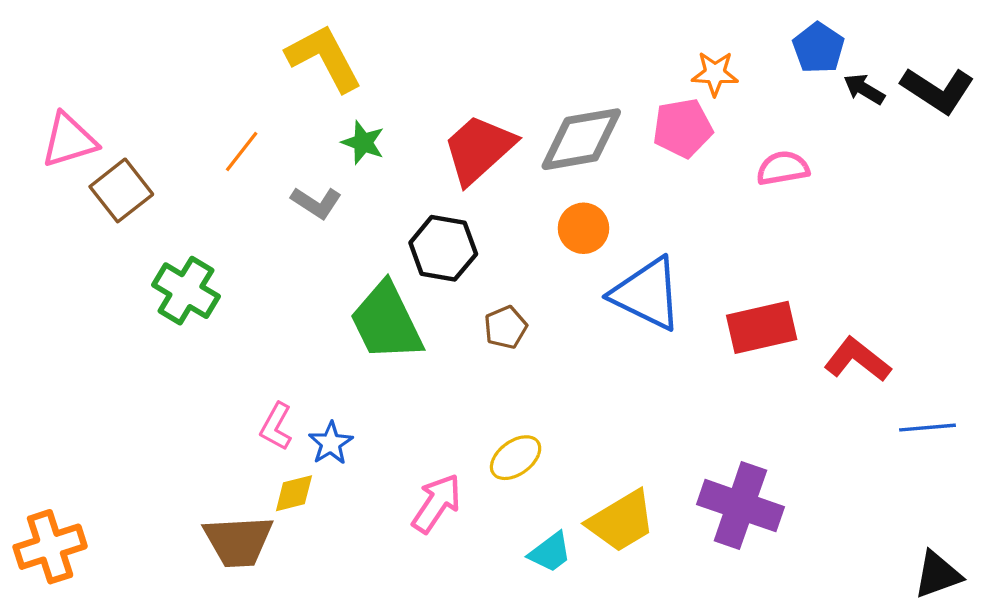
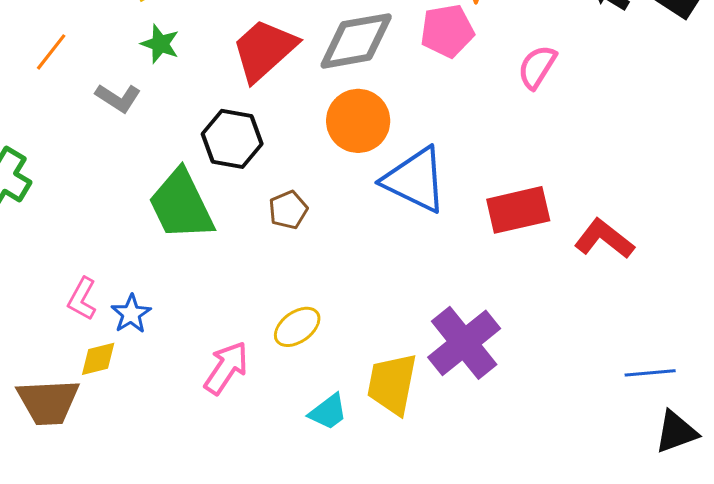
pink semicircle: (783, 168) -> (537, 67), turned -48
orange circle: (583, 228) -> (358, 121), size x1.4
blue line: (928, 428) -> (650, 373), moved
purple cross: (740, 506) -> (464, 343), moved, turned 32
yellow trapezoid: (621, 521) -> (392, 384), turned 132

